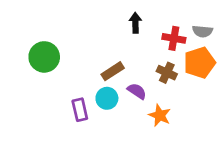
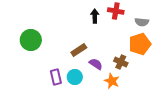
red cross: (174, 38) -> (116, 11), moved
brown cross: (167, 73) -> (121, 62), moved
cyan circle: (107, 98) -> (75, 77), moved

